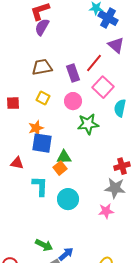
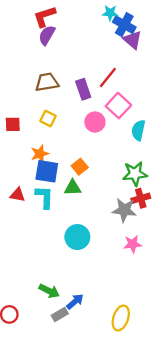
purple triangle: (116, 45) -> (132, 40), moved
pink circle: (73, 101) -> (95, 122), moved
green star: (88, 124) -> (135, 174), moved
orange square: (60, 168) -> (80, 167), moved
cyan L-shape: (40, 186) -> (44, 197), moved
gray star: (115, 188) -> (124, 210), moved
pink star: (106, 211) -> (132, 244), moved

